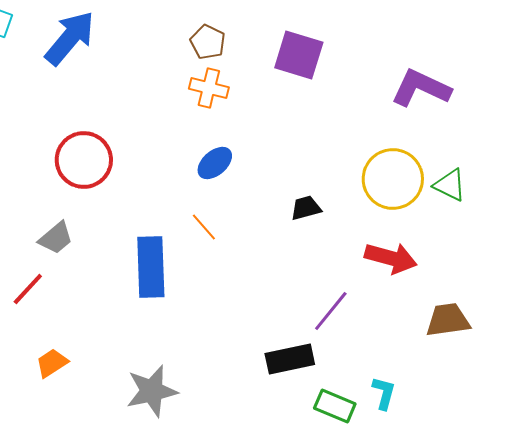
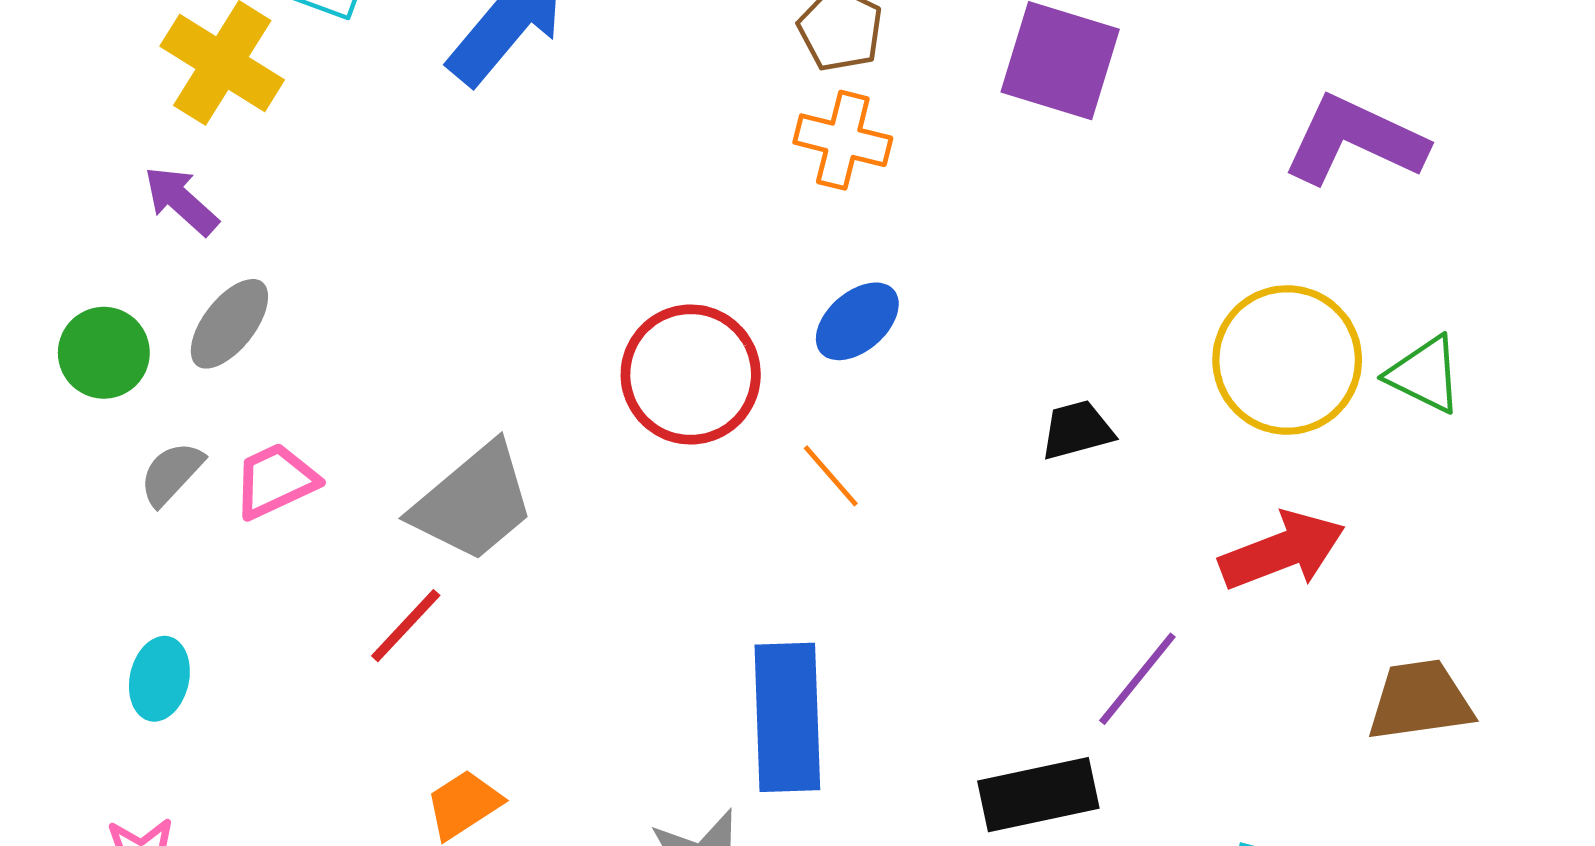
red circle: (84, 160) -> (691, 374), moved
gray trapezoid: (56, 238) -> (473, 502), size x1.5
red arrow: (391, 258) -> (1282, 551), turned -36
blue rectangle: (151, 267) -> (787, 717), moved

